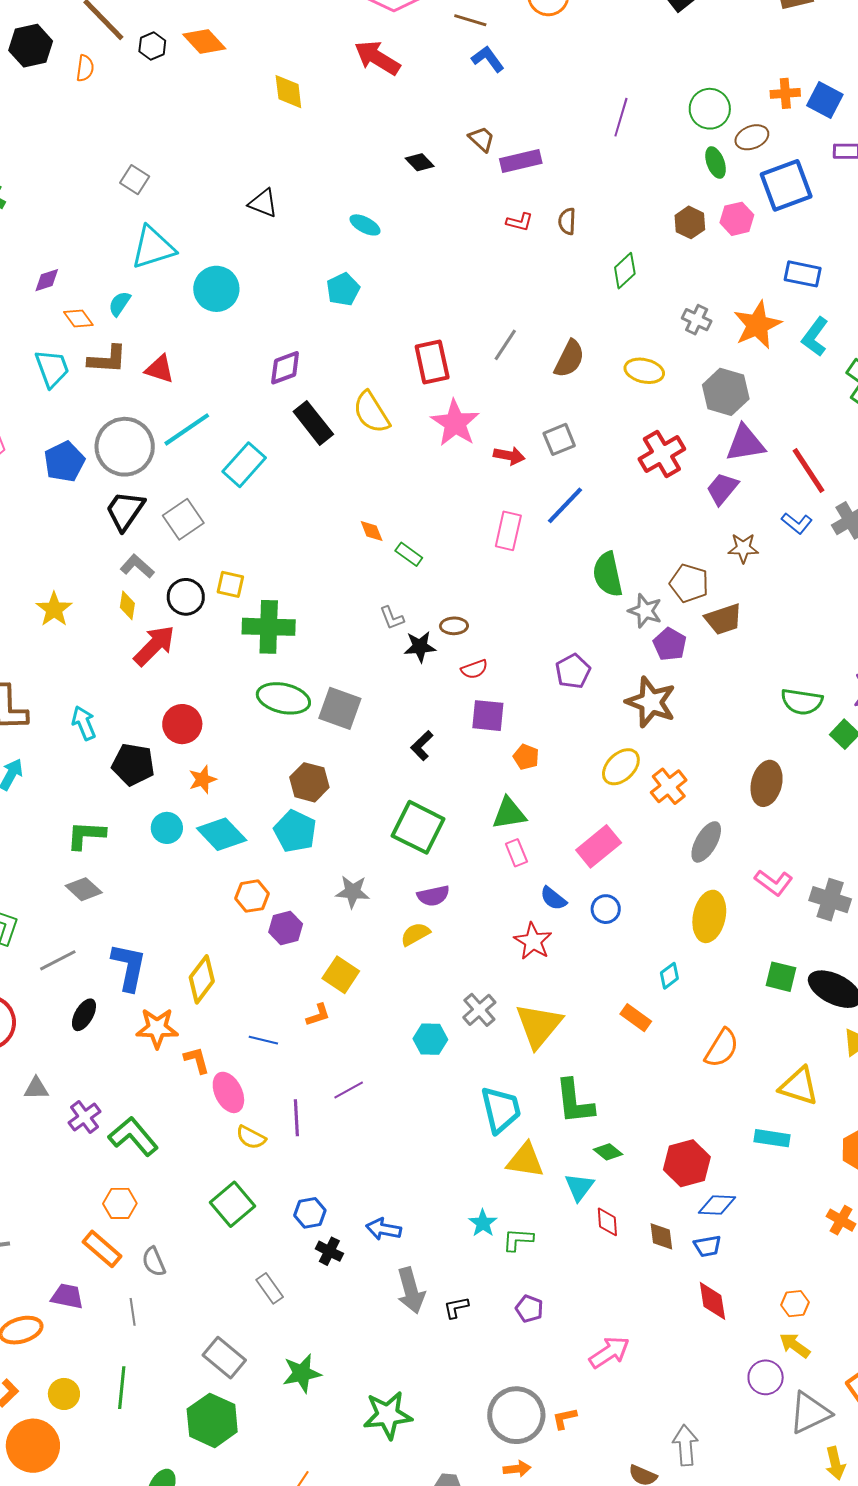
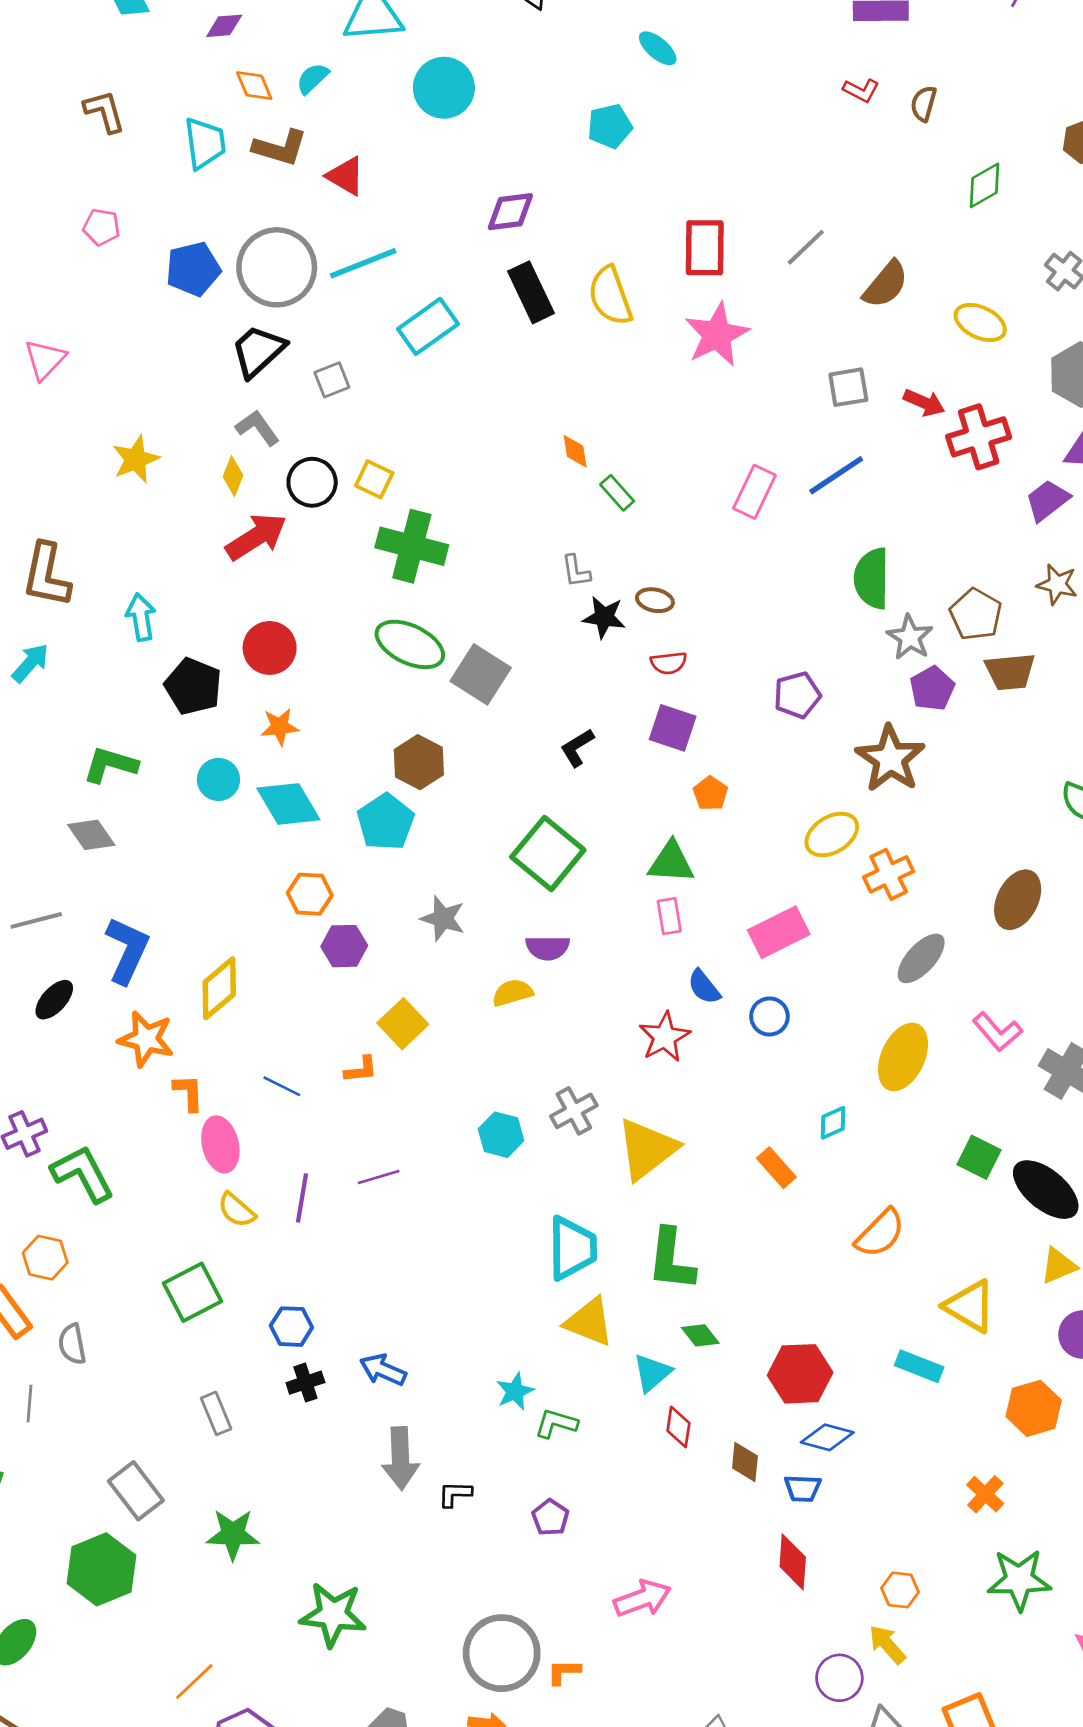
red arrow: (509, 456) -> (924, 403), moved
gray square: (183, 519) -> (332, 380), size x0.7
black cross: (329, 1251) -> (305, 1383), turned 32

